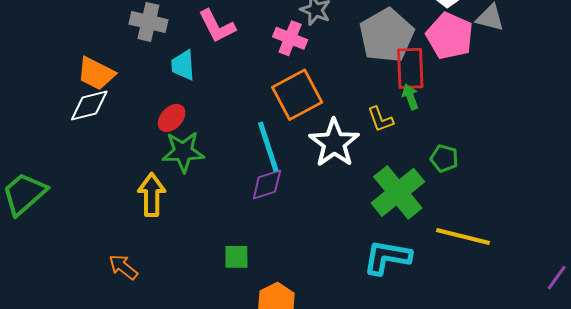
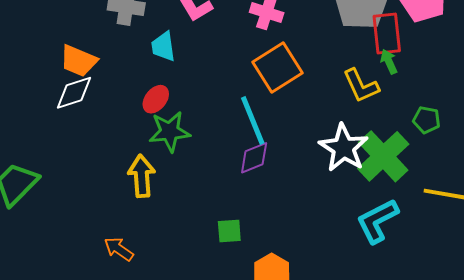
yellow L-shape: (380, 119) -> (361, 86), size x1.4
white star: (334, 143) -> (344, 148), moved
cyan L-shape: (387, 257) -> (377, 221), turned -33

